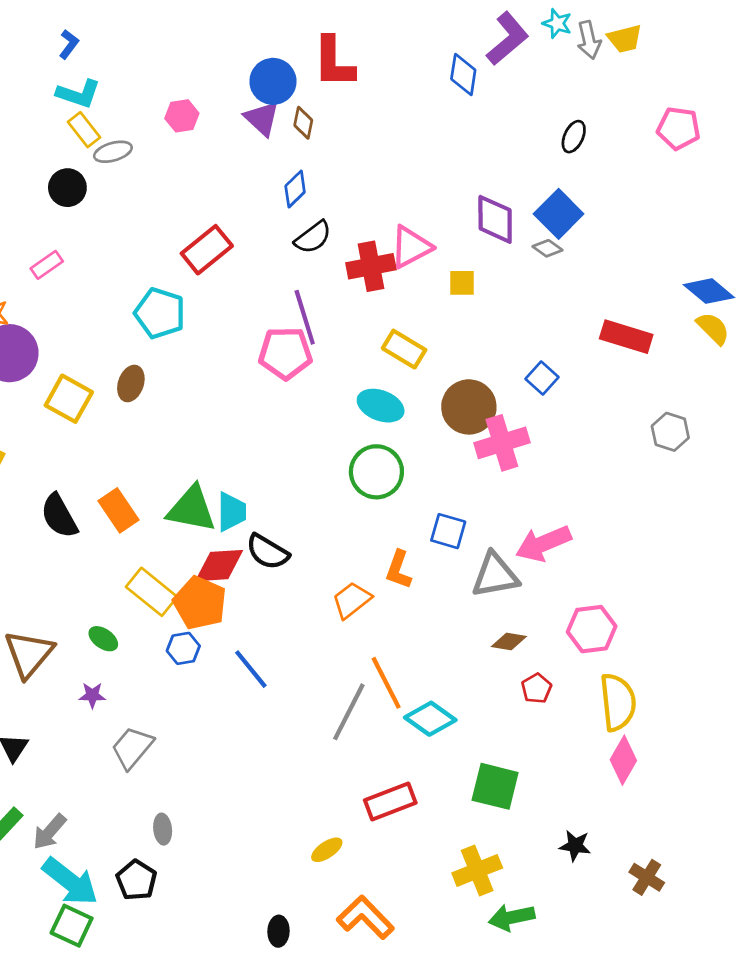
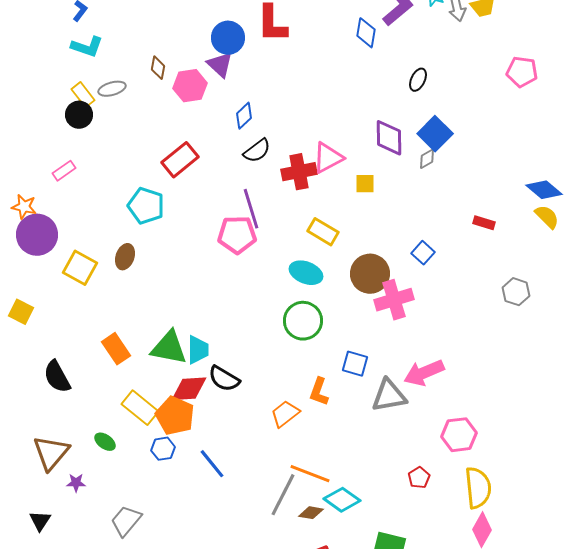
pink hexagon: (182, 116) -> (190, 86), moved, size x1.4
brown diamond: (303, 123) -> (158, 68), moved
yellow rectangle: (84, 130) -> (83, 95), moved
black ellipse: (574, 137) -> (418, 80), moved
gray diamond: (548, 248) -> (427, 159), turned -65
red rectangle: (626, 337) -> (484, 223), size x0.6
black semicircle: (59, 516) -> (57, 377), moved
brown diamond: (509, 641) -> (311, 513), moved
orange line: (386, 683) -> (310, 474), turned -42
purple star: (92, 695) -> (76, 483), moved

